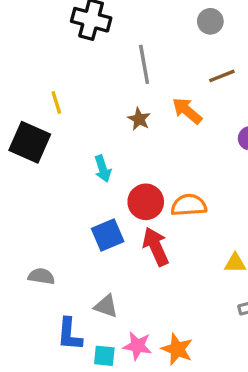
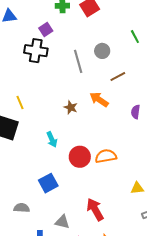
gray circle: (210, 21) -> (102, 51), moved
gray line: (144, 64) -> (78, 61), moved
blue square: (108, 235) -> (48, 183), moved
red arrow: (156, 247) -> (95, 209), moved

